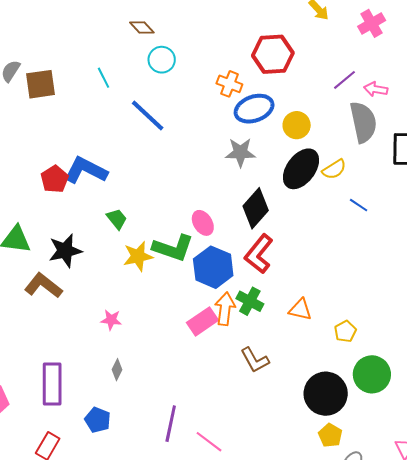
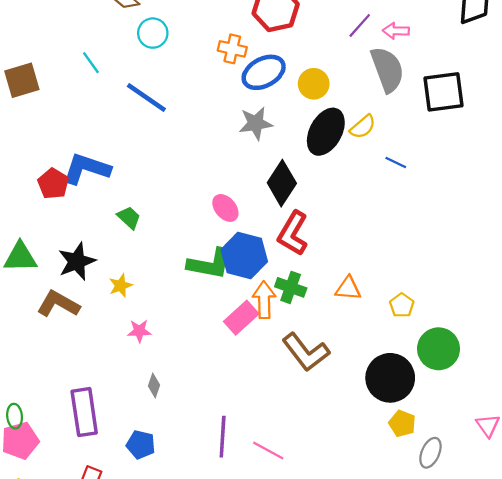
green L-shape: (173, 248) -> (210, 264), moved
yellow star: (138, 256) -> (121, 286), moved, size x0.7
brown L-shape: (255, 360) -> (306, 352), size x1.4

